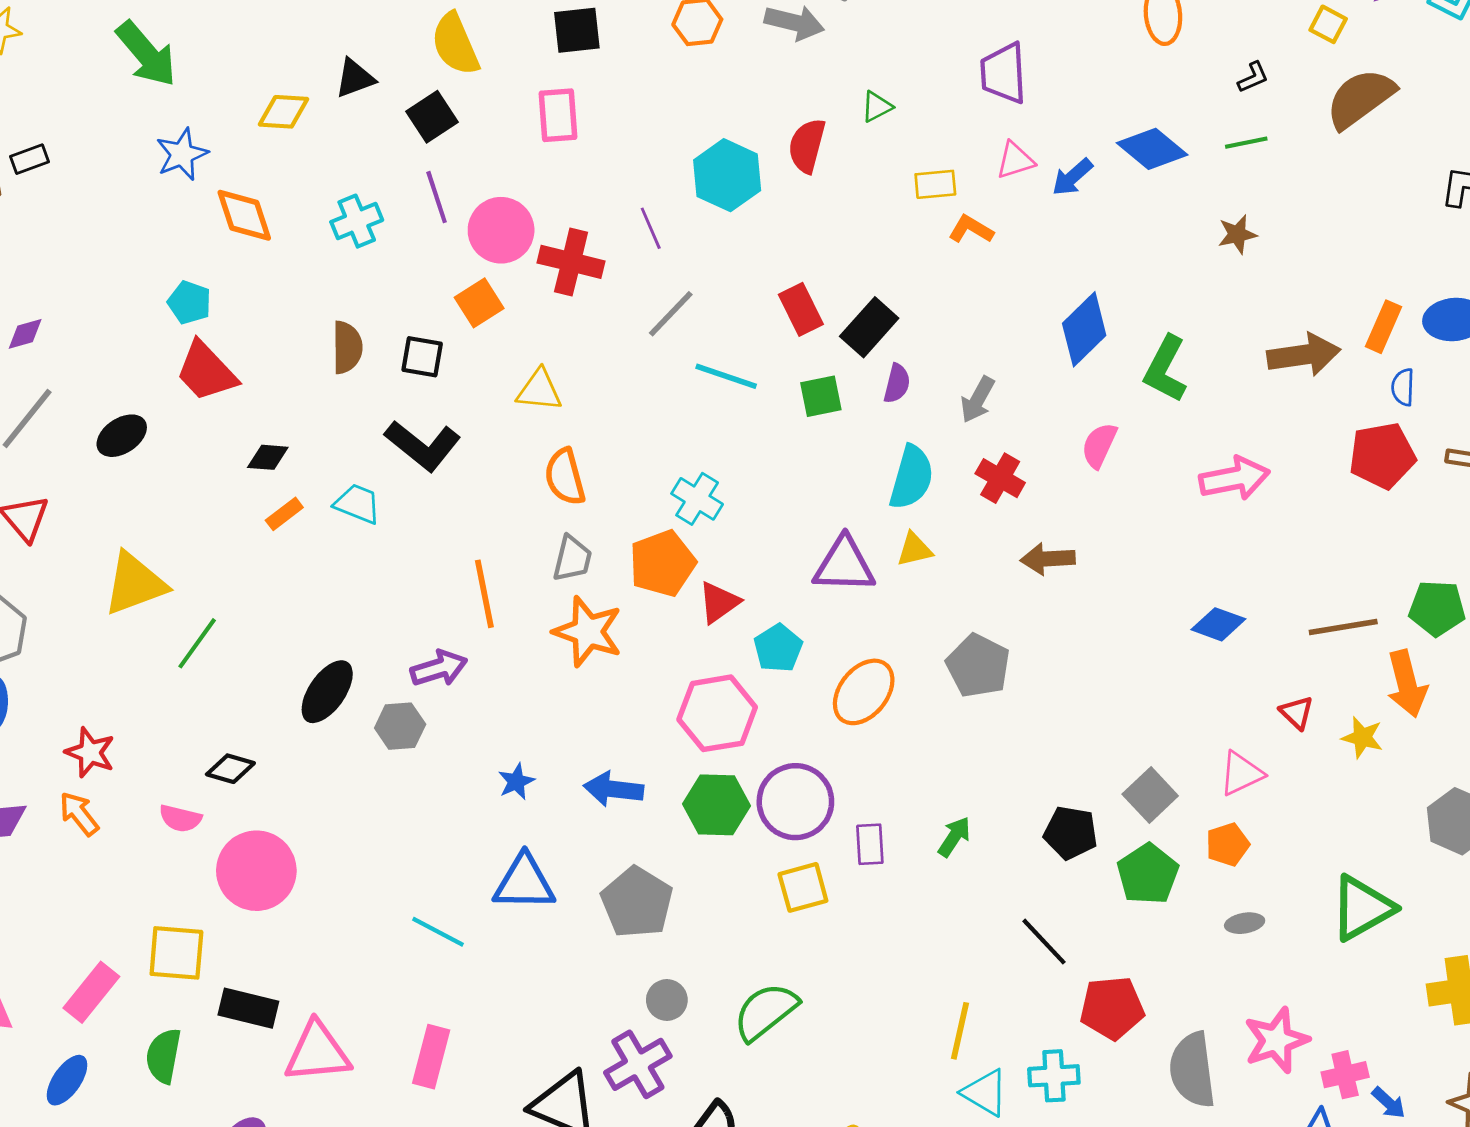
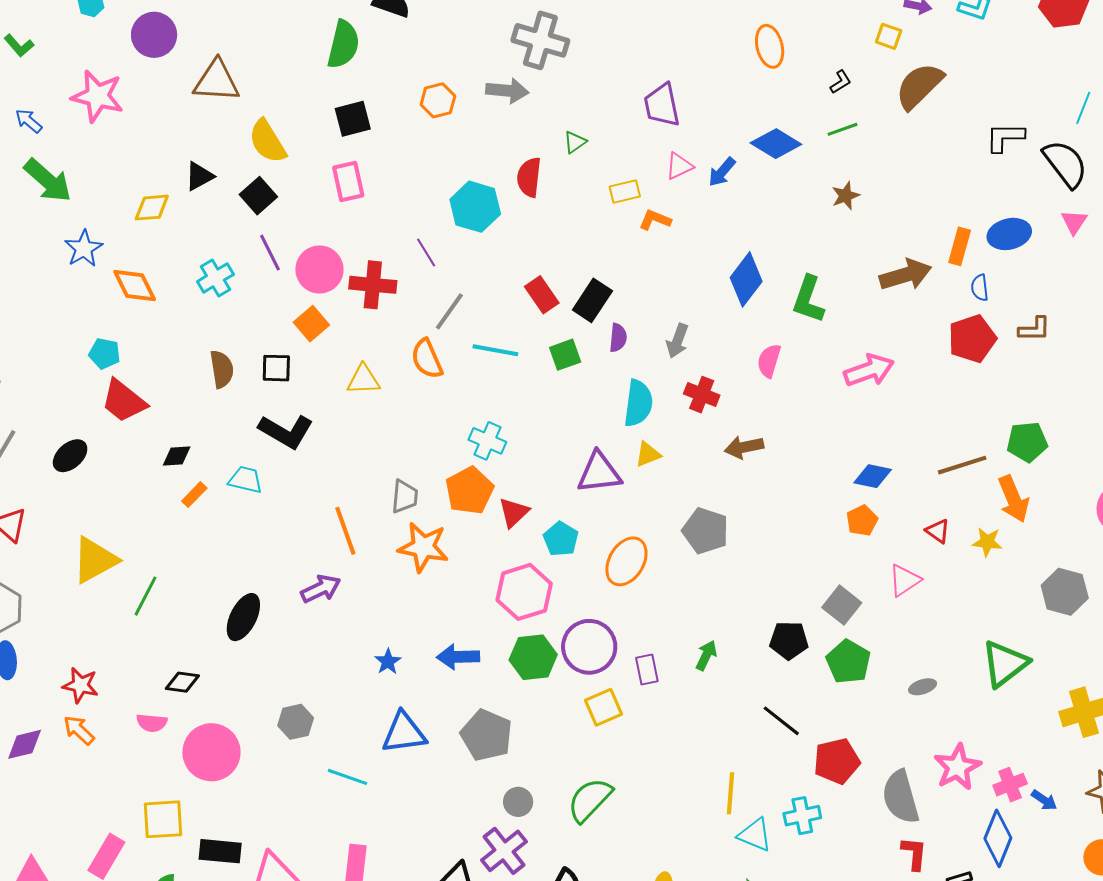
orange semicircle: (565, 477) -> (427, 359), moved
gray hexagon: (400, 726) -> (296, 722), moved
orange pentagon: (1228, 844) -> (862, 521), moved

